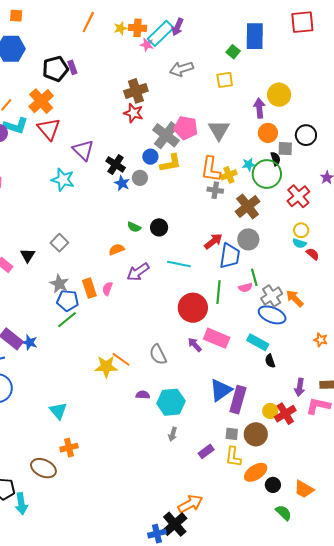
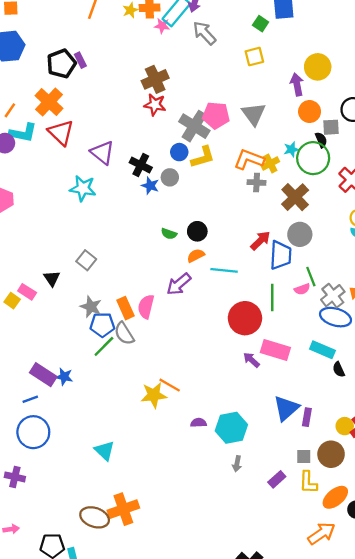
gray arrow: (181, 69) -> (204, 33), moved, turned 70
orange L-shape: (211, 169) -> (249, 159), turned 108
orange semicircle: (117, 249) -> (196, 256), moved
pink semicircle: (107, 289) -> (146, 307), size x1.5
gray semicircle: (158, 355) -> (124, 333), moved
purple rectangle: (238, 400) -> (307, 417), size x0.6
orange cross: (69, 448) -> (123, 509), moved, size x1.5
orange arrow: (190, 504) -> (322, 533), moved

